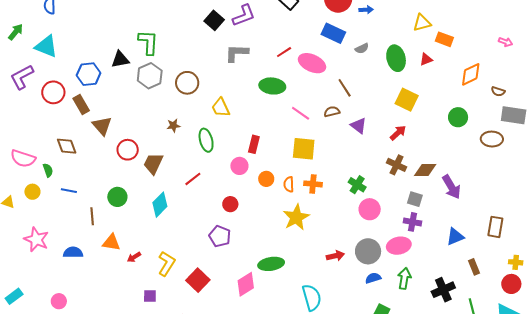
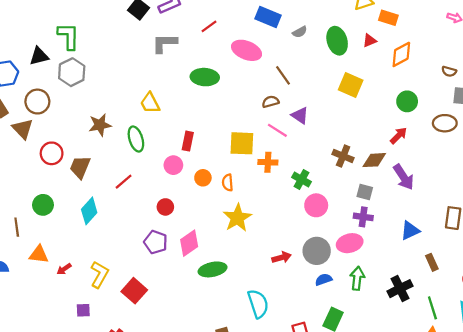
red line: (284, 52) -> (209, 26), moved
orange diamond: (471, 74) -> (401, 54), moved
brown circle: (187, 83) -> (37, 102), moved
pink line: (301, 113) -> (277, 130), moved
brown star: (173, 126) -> (100, 125), size x1.5
red arrow: (398, 133) -> (399, 136), moved
orange cross: (313, 184) -> (268, 162), moved
pink diamond: (246, 284) -> (189, 243), moved

